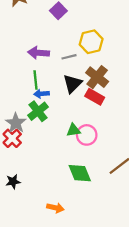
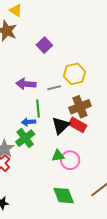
brown cross: (97, 77) -> (80, 107), turned 30
green line: (36, 80) -> (38, 109), moved
black triangle: (72, 84) -> (61, 126), moved

